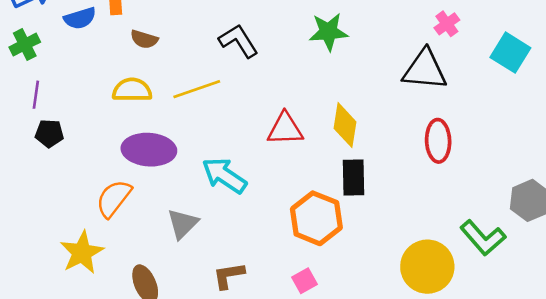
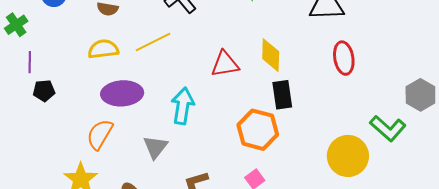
cyan arrow: (224, 176) -> (183, 106), turned 72

